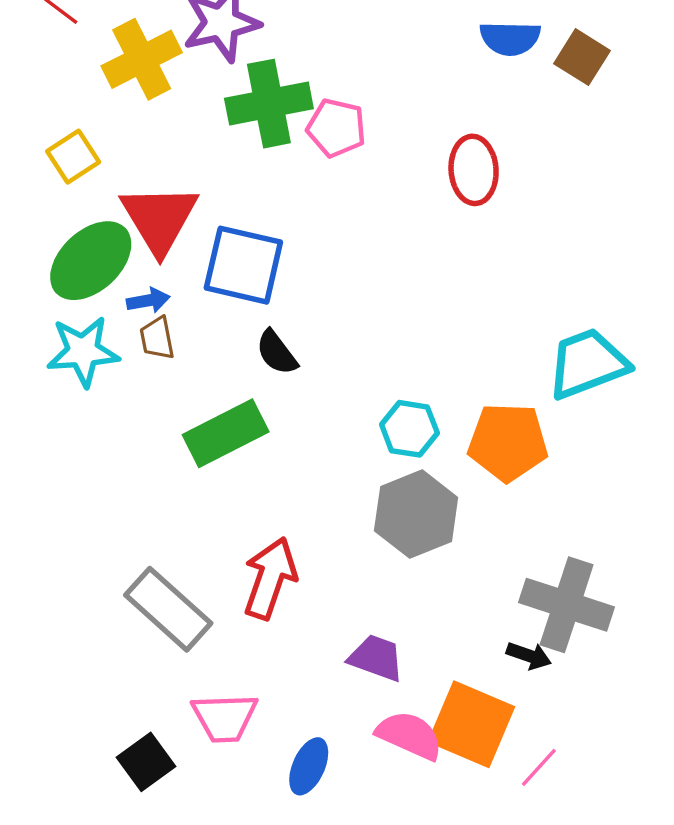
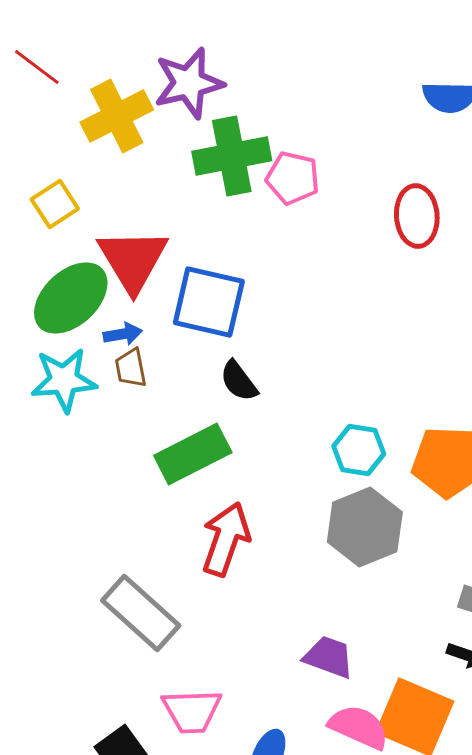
red arrow: (270, 578) -> (226, 539), moved

